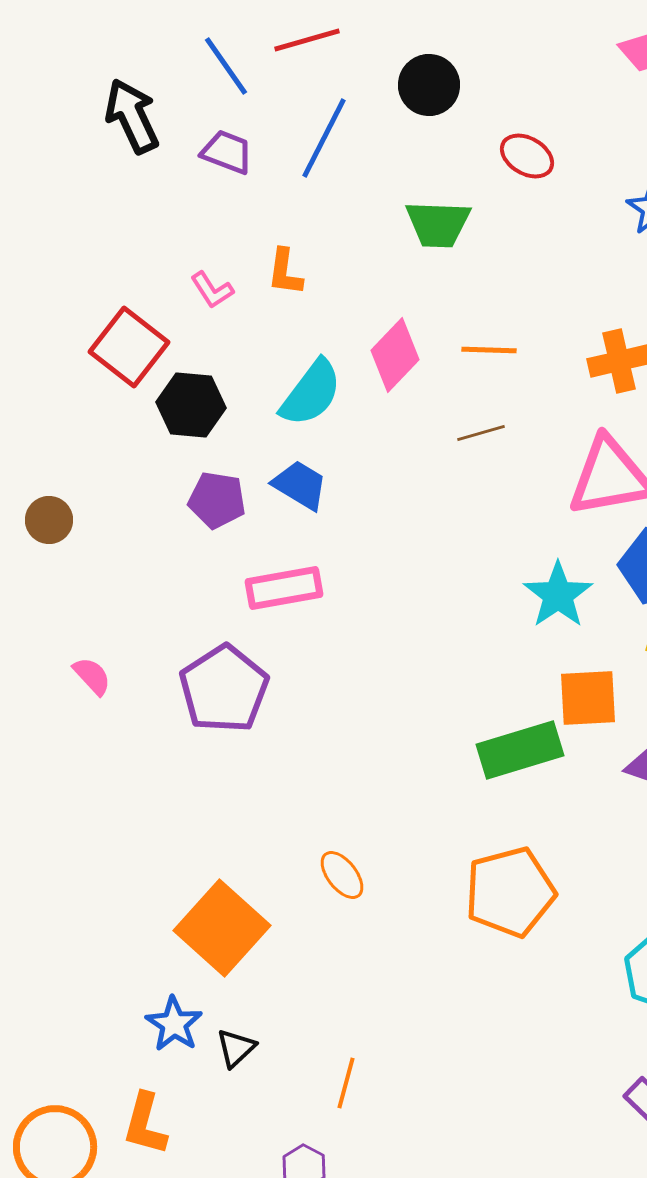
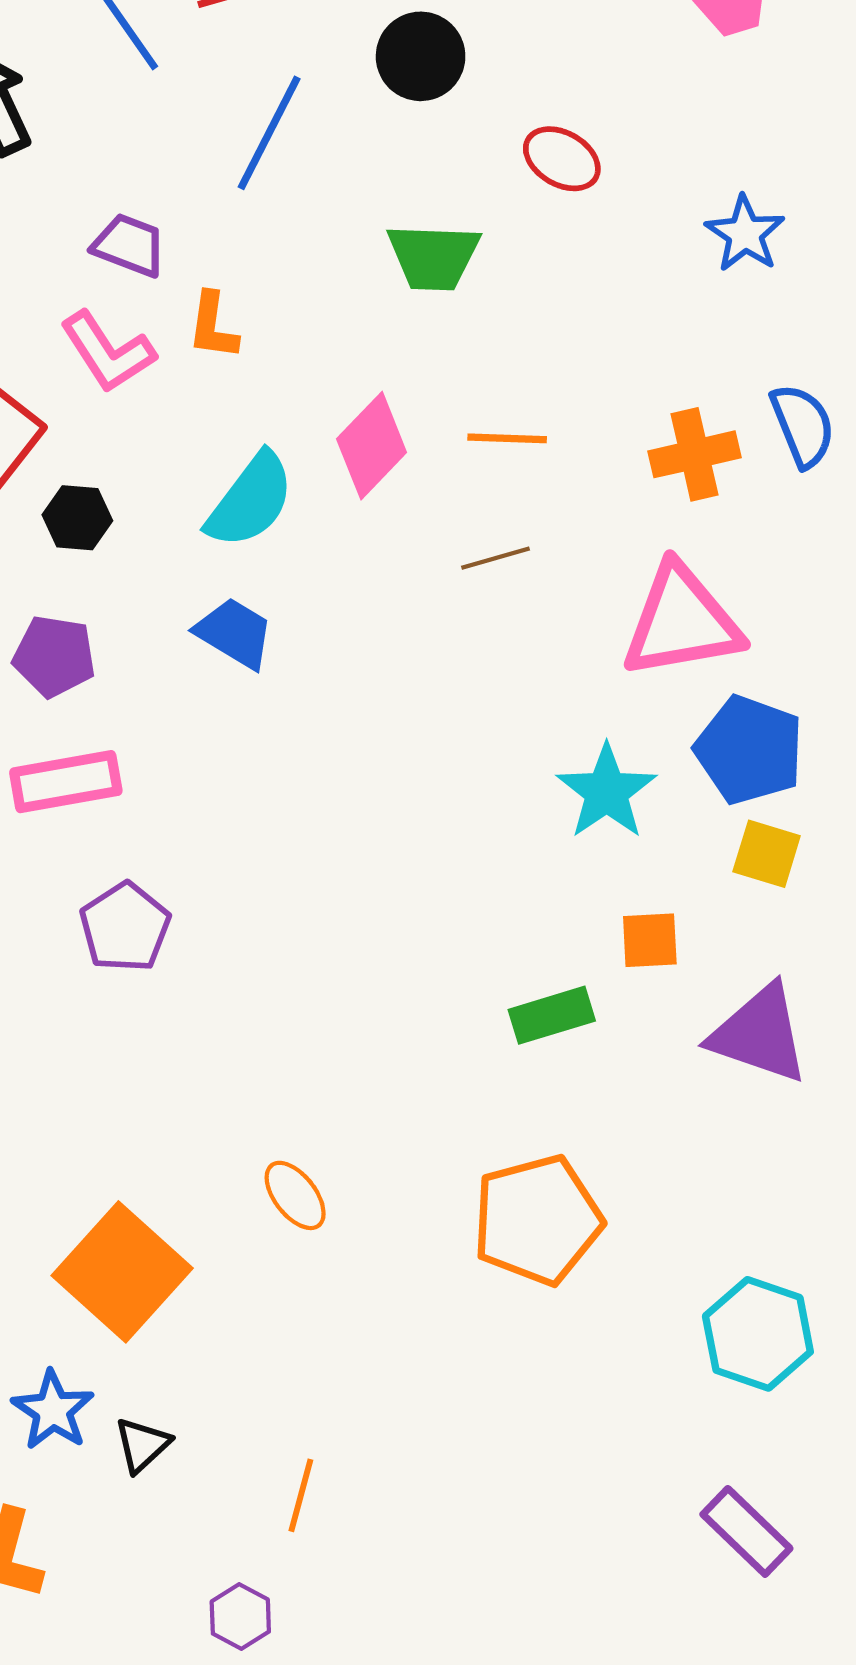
purple trapezoid: (227, 152) -> (129, 245), moved
pink L-shape: (212, 290) -> (108, 352), size x1.5
black hexagon: (191, 405) -> (77, 518), size x0.7
purple pentagon: (217, 500) -> (54, 656), moved
pink rectangle: (284, 588) -> (66, 782), moved
purple pentagon: (224, 689) -> (125, 927), size x0.7
orange square: (588, 698) -> (650, 940), size x0.7
green rectangle: (520, 750) -> (552, 1015), size x0.7

